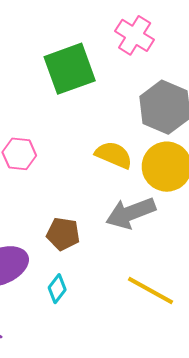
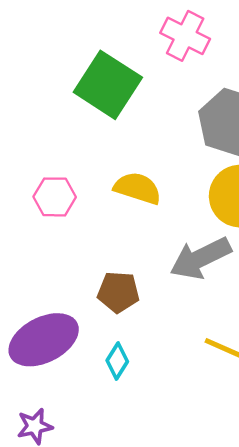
green square: (70, 69) -> (108, 85), turned -32
yellow semicircle: (114, 155) -> (138, 188), moved

